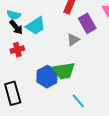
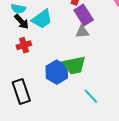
purple rectangle: (87, 23) -> (84, 15), moved
gray triangle: (73, 40) -> (82, 32), turned 32

